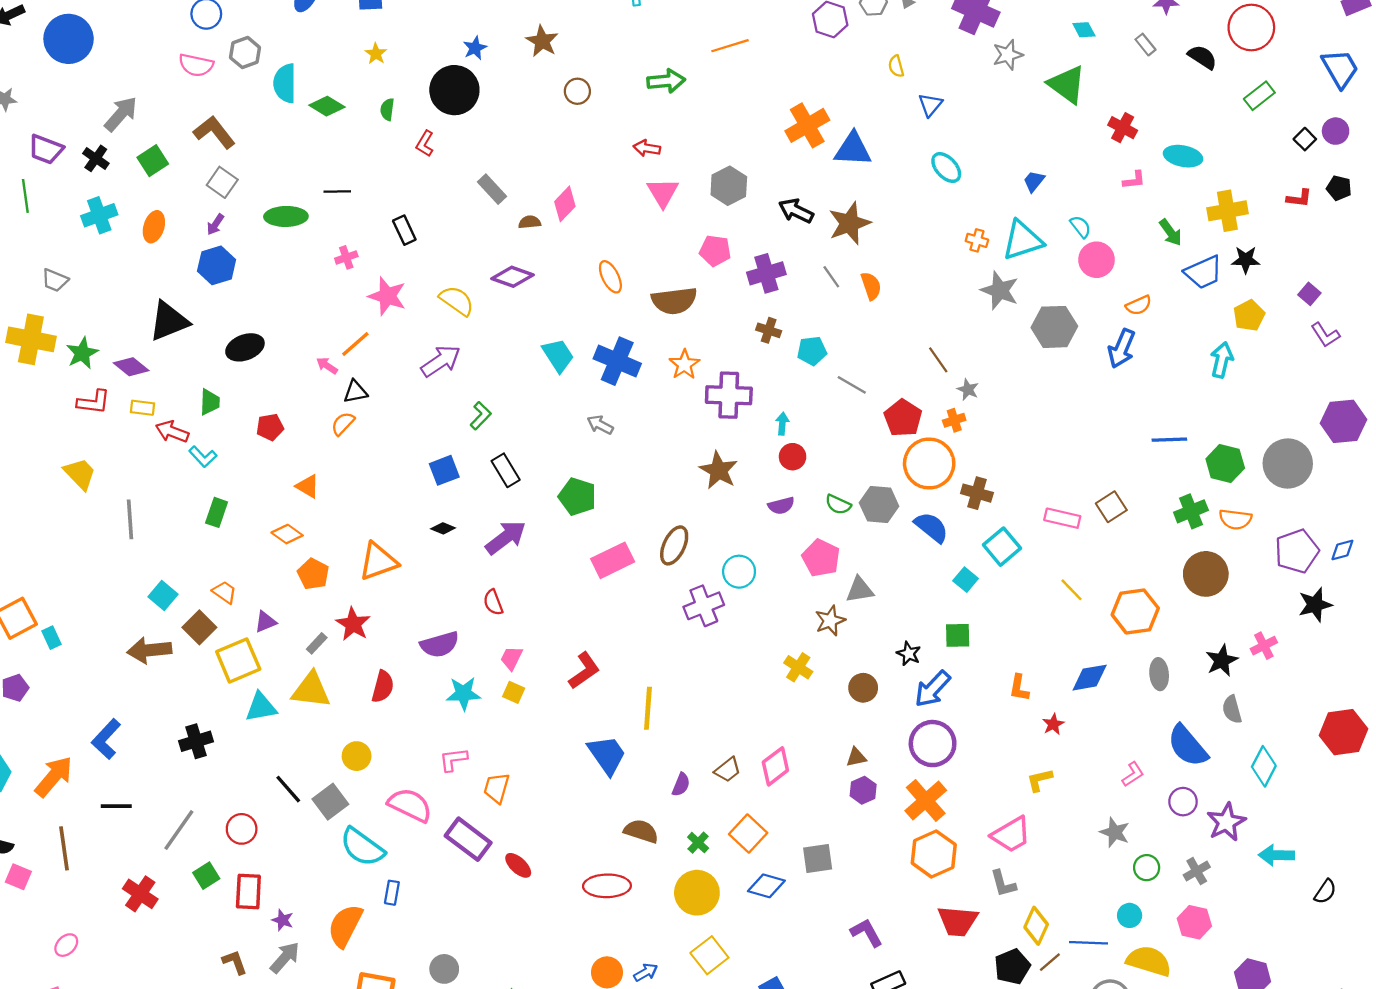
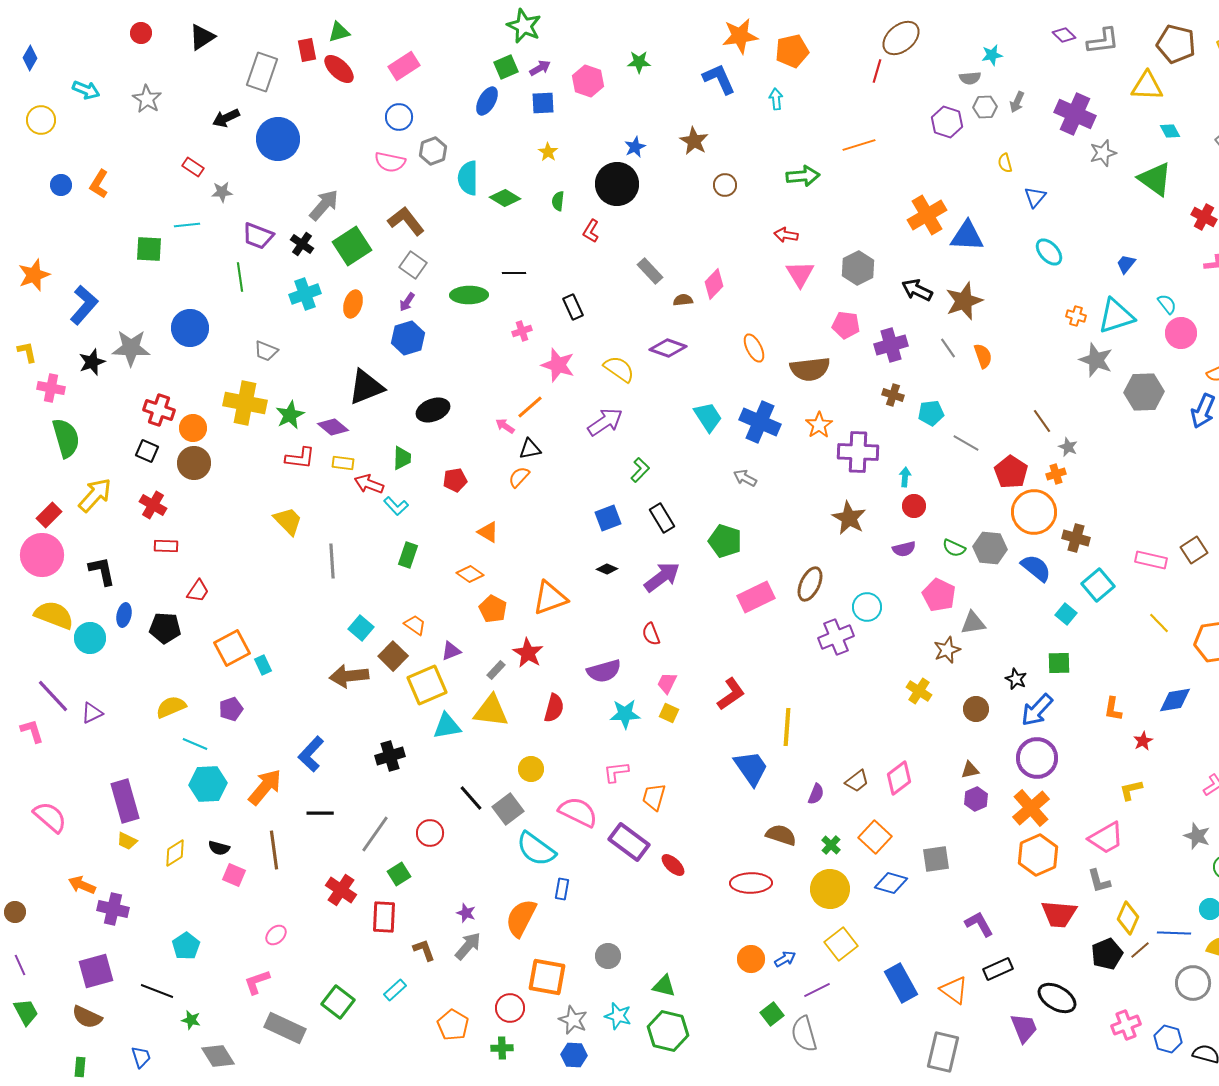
green square: (153, 161) -> (352, 246), size x1.4
red rectangle: (248, 892) -> (384, 917), moved

